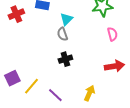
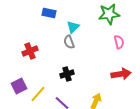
red cross: (16, 14) -> (30, 51), moved
black cross: (65, 59) -> (67, 74), moved

